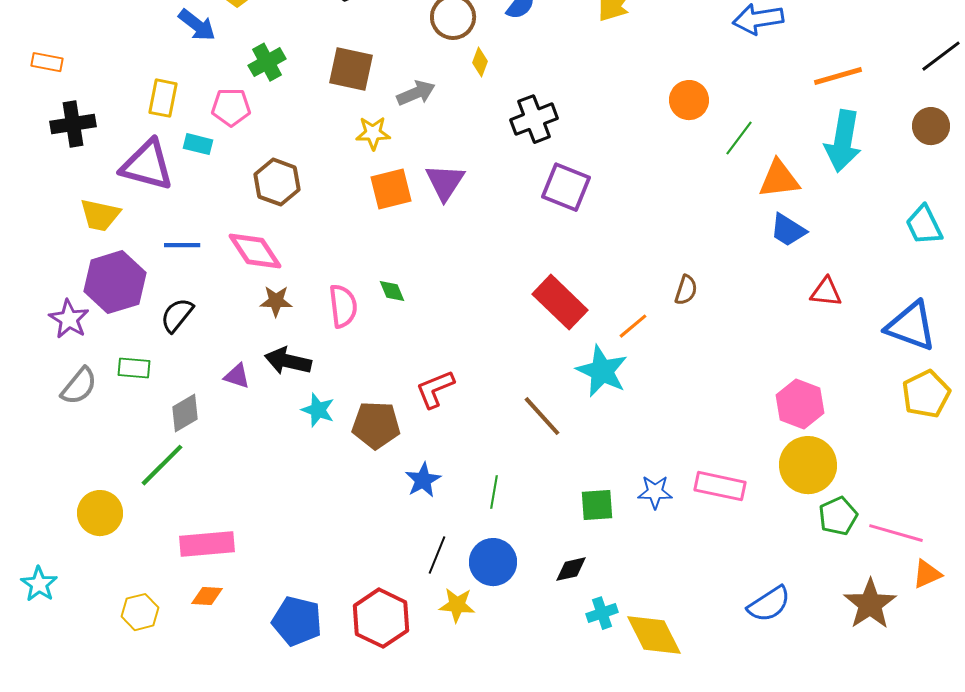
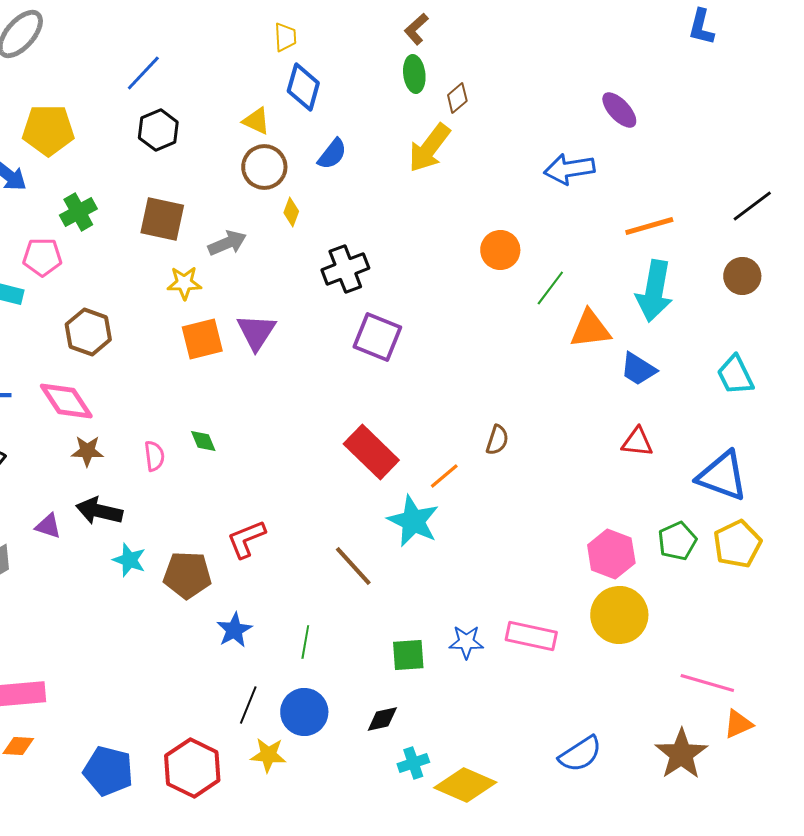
blue trapezoid: (788, 230) -> (638, 369), moved
pink semicircle: (343, 306) -> (154, 456), size x0.7
green pentagon: (838, 516) -> (677, 541), moved
yellow diamond: (654, 635) -> (465, 785), turned -40

